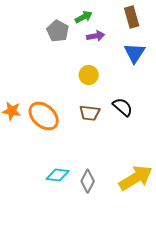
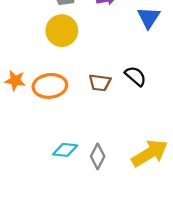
yellow circle: (89, 75) -> (62, 31), moved, size x1.5
orange ellipse: (44, 116) -> (50, 86), turned -48

